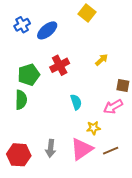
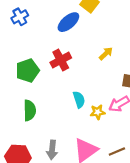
blue ellipse: (47, 30) -> (68, 22), moved
green semicircle: (21, 100) -> (30, 110), moved
yellow star: (93, 128) -> (98, 112), moved

